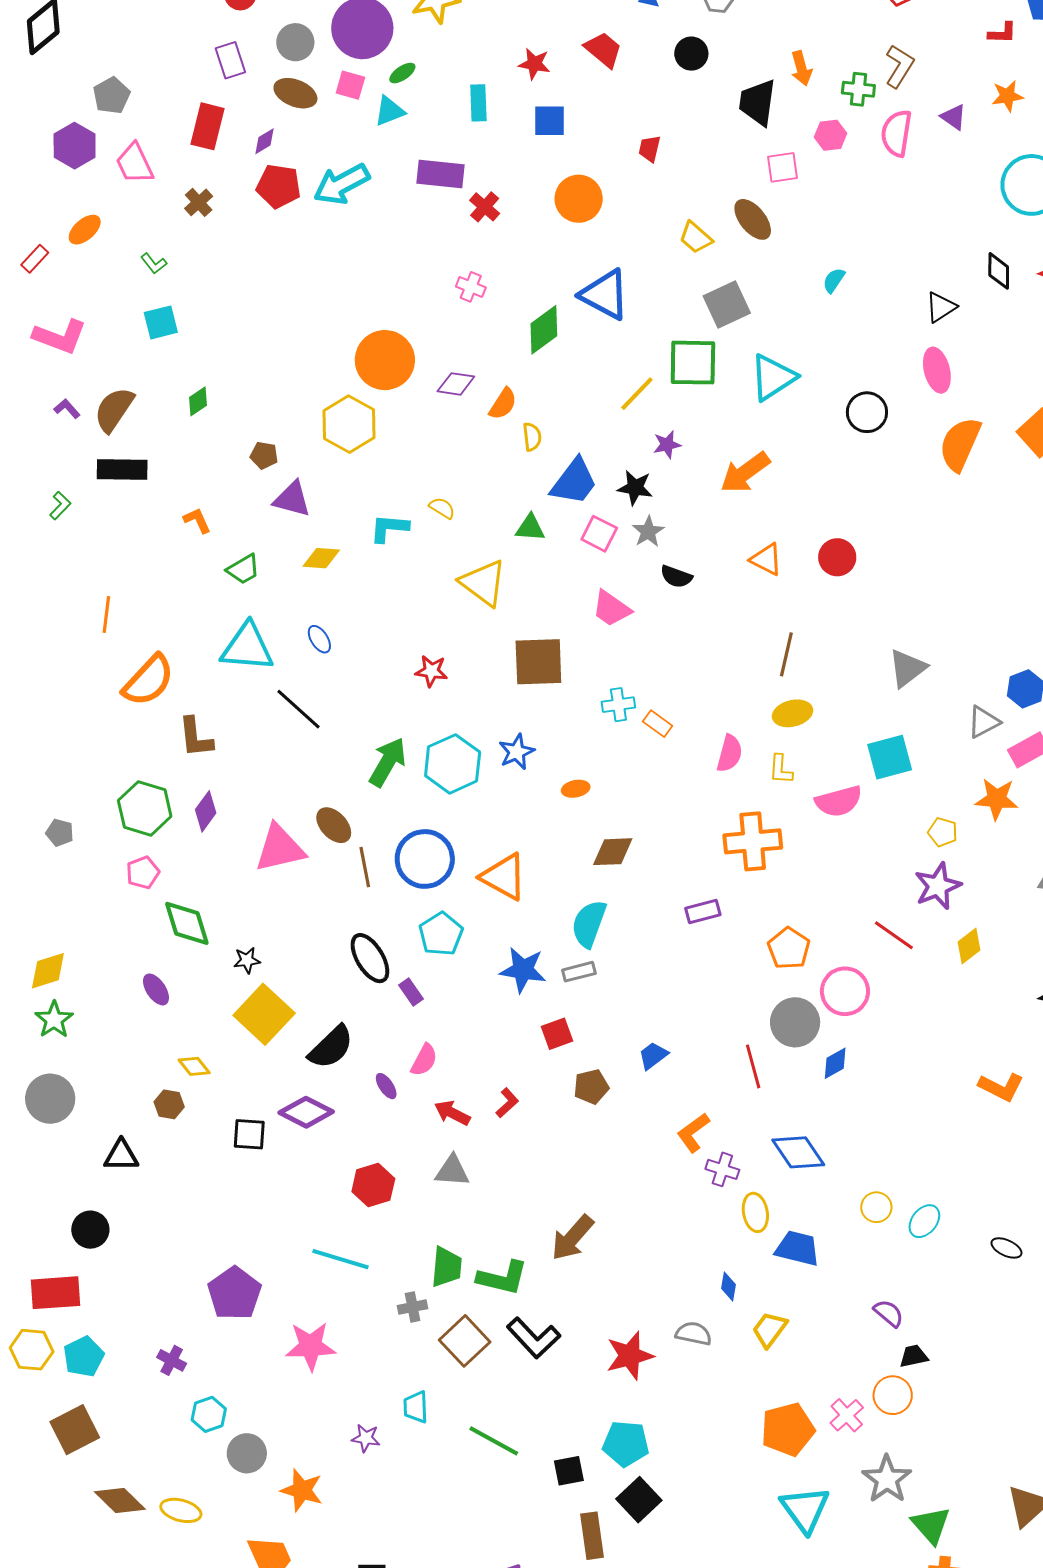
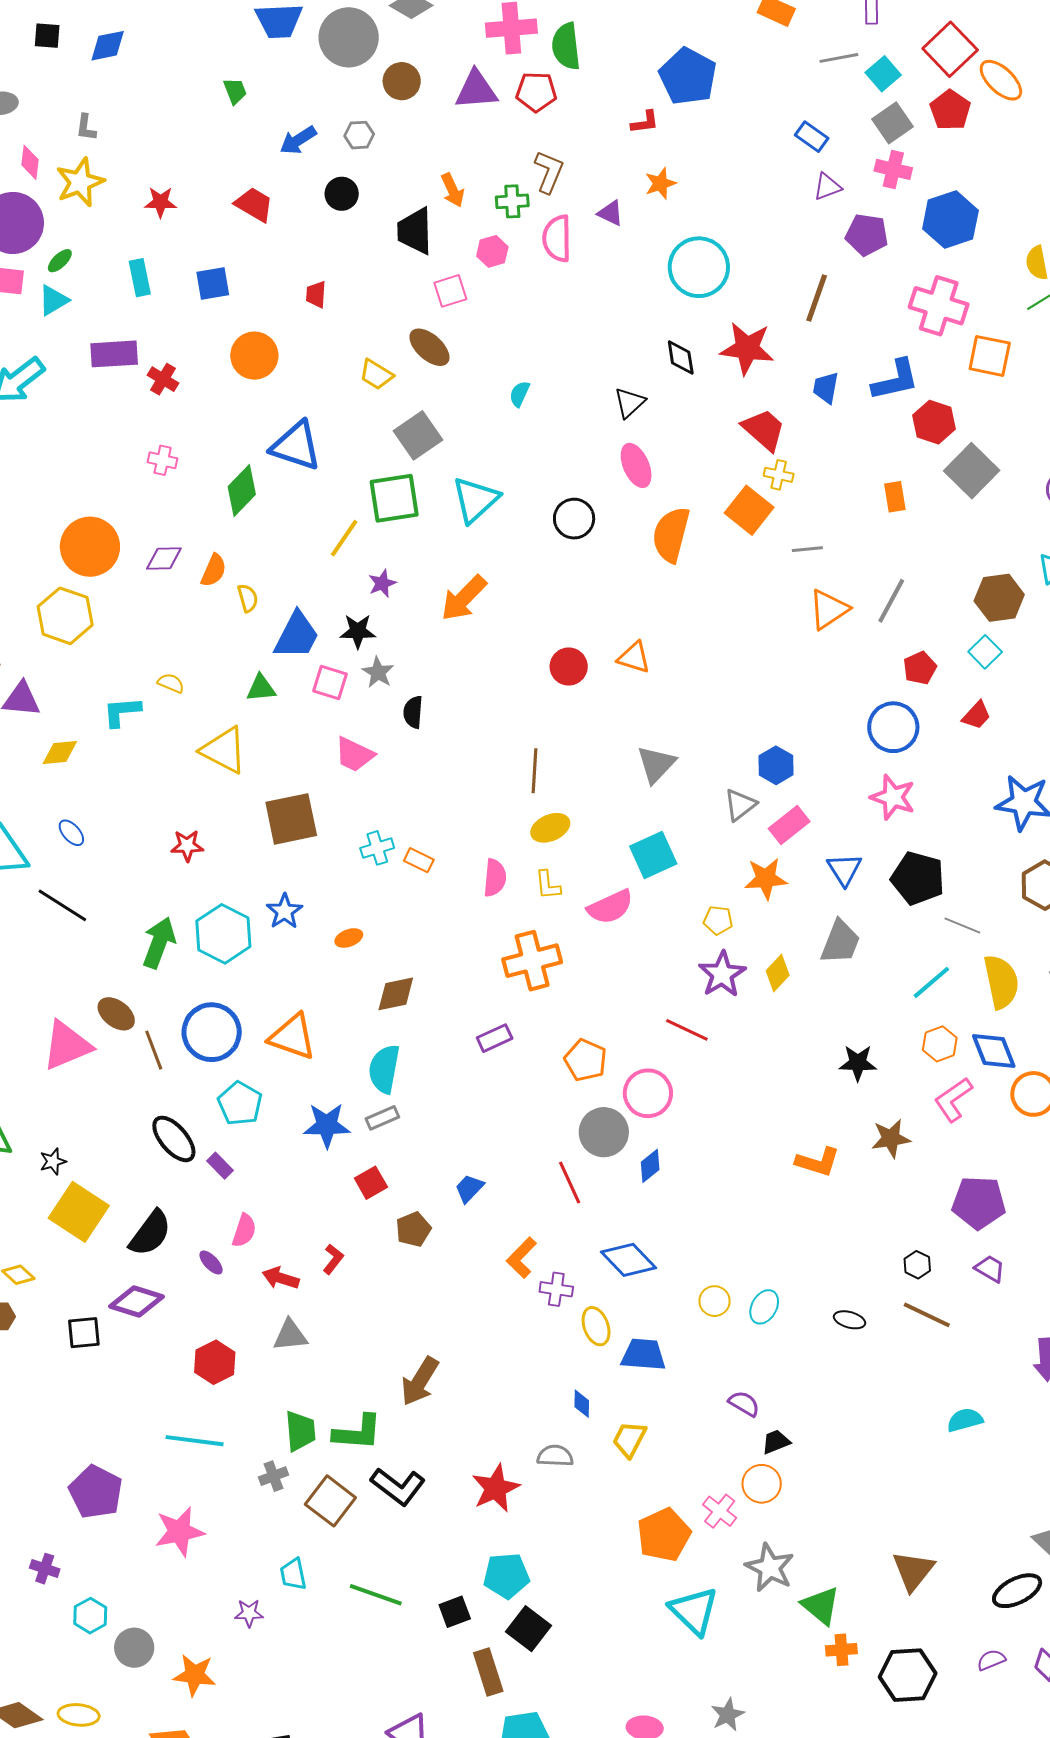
red star: (534, 64) -> (160, 202), moved
orange triangle: (766, 559) -> (634, 657), moved
black semicircle: (676, 577) -> (413, 712), turned 84
yellow diamond: (969, 946) -> (778, 973), moved

